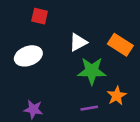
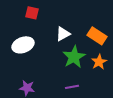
green star: (92, 71) -> (74, 57), turned -30
orange star: (117, 96) -> (99, 62), moved

